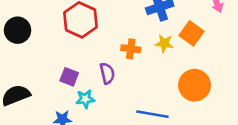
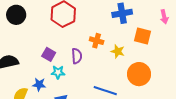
orange square: (192, 33) -> (142, 36), turned -30
yellow star: (164, 43) -> (118, 51), moved

